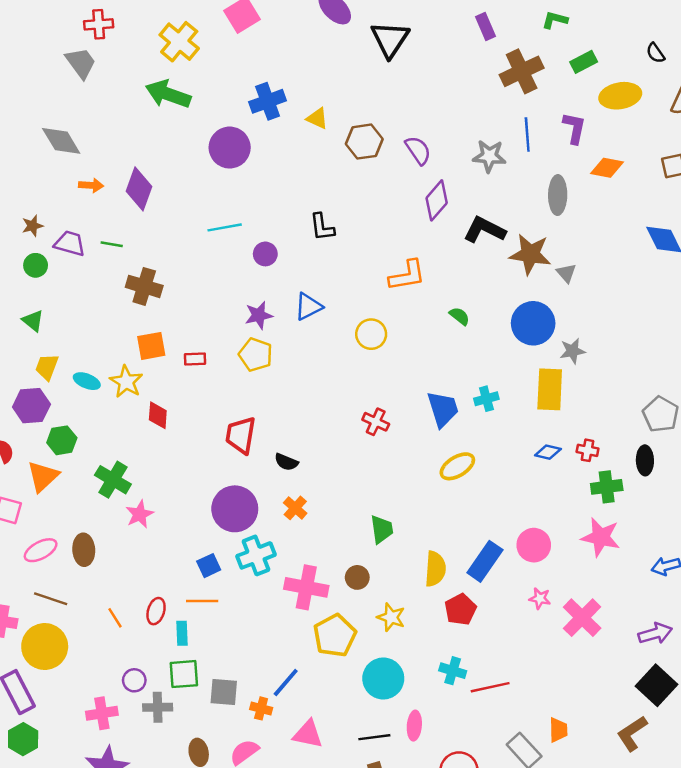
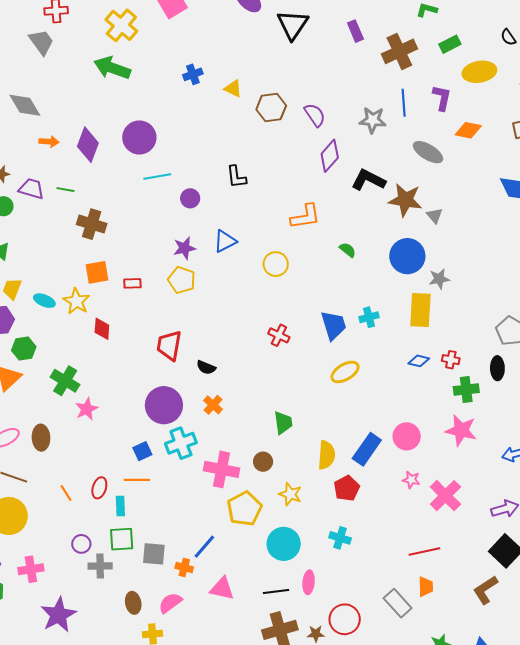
purple rectangle: (485, 27) -> (355, 31), moved
blue cross: (268, 101) -> (193, 74), size x0.7
purple circle: (230, 148) -> (139, 137), moved
gray ellipse: (558, 195) -> (428, 152), turned -60
red line: (490, 687) -> (424, 552), moved
pink cross: (102, 713) -> (31, 569), moved

